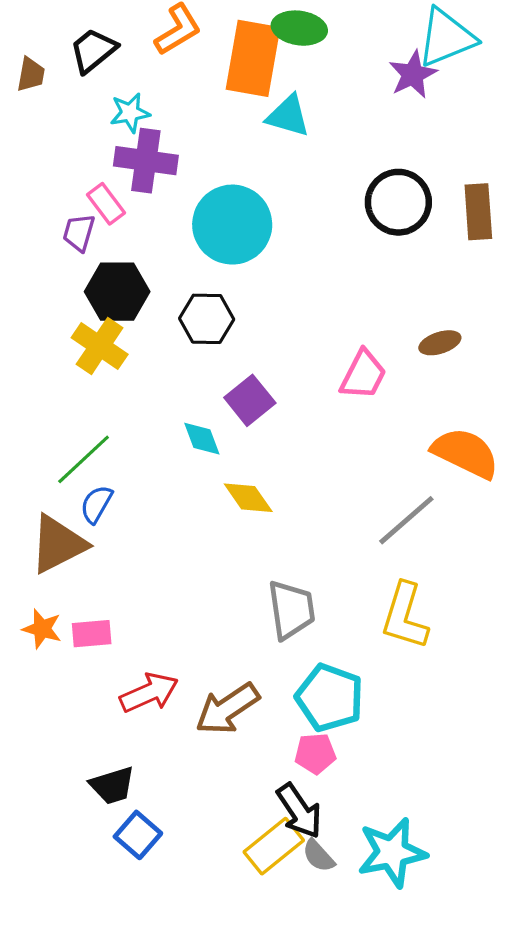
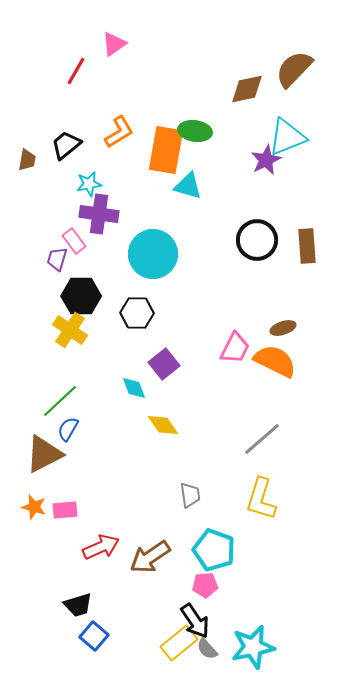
orange semicircle: (465, 453) -> (275, 361), moved
gray trapezoid: (291, 610) -> (190, 495), size x0.7

